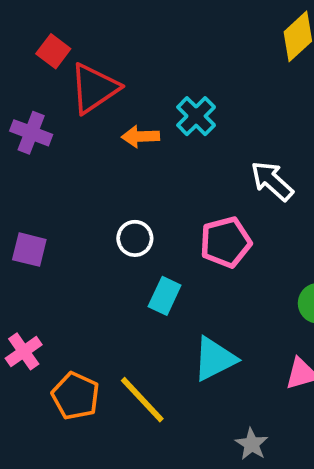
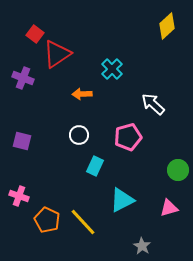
orange arrow: (140, 136) -> (82, 94), moved
pink cross: (24, 351) -> (19, 196), turned -36

